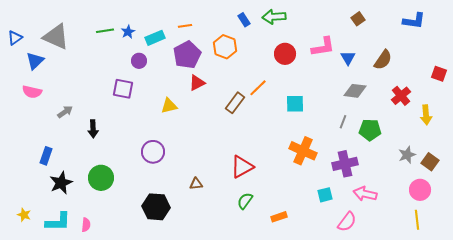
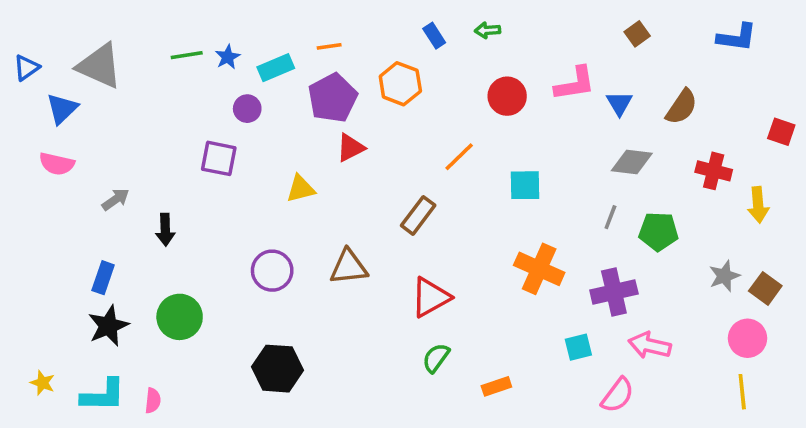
green arrow: (274, 17) -> (488, 30), size x0.6
red cross: (401, 96) -> (714, 171), turned -36
brown rectangle: (235, 103) -> (418, 215), moved
blue rectangle: (46, 156) -> (103, 278), moved
brown triangle: (196, 184) -> (349, 267), moved, size x1.6

